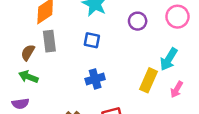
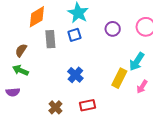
blue square: (92, 40) -> (74, 35), moved, turned -32
gray rectangle: (49, 41) -> (50, 39), moved
blue cross: (95, 79) -> (75, 75), turned -35

